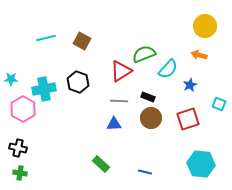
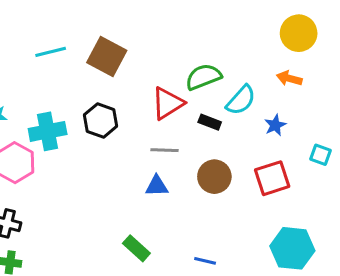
brown square: (82, 41) -> (107, 57), size x1.4
black rectangle: (148, 97) -> (210, 122), moved

